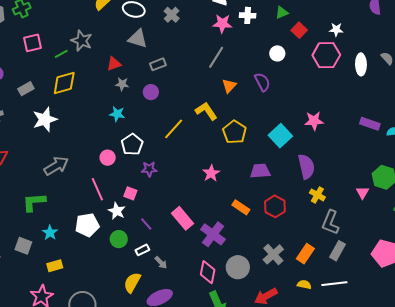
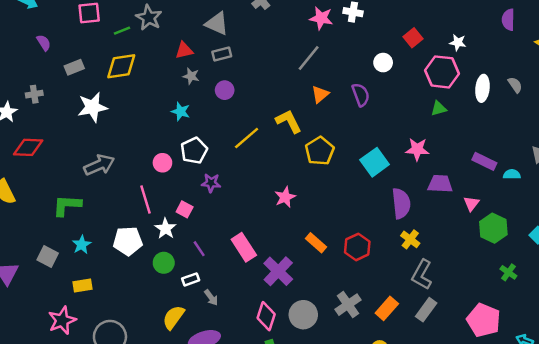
green triangle: (282, 13) -> (439, 108), moved
gray rectangle: (158, 64) -> (222, 54), moved
purple trapezoid: (260, 171) -> (440, 184), moved
pink triangle: (362, 193) -> (471, 204), moved

